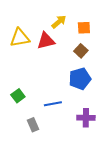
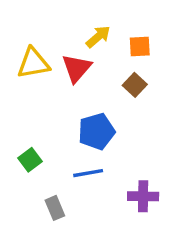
red triangle: (46, 41) -> (77, 68), turned -36
blue pentagon: (80, 79) -> (96, 131), moved

